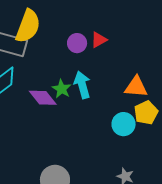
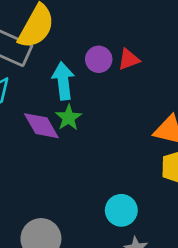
cyan arrow: (82, 85) -> (63, 81), moved
cyan circle: (124, 124) -> (121, 210), moved

